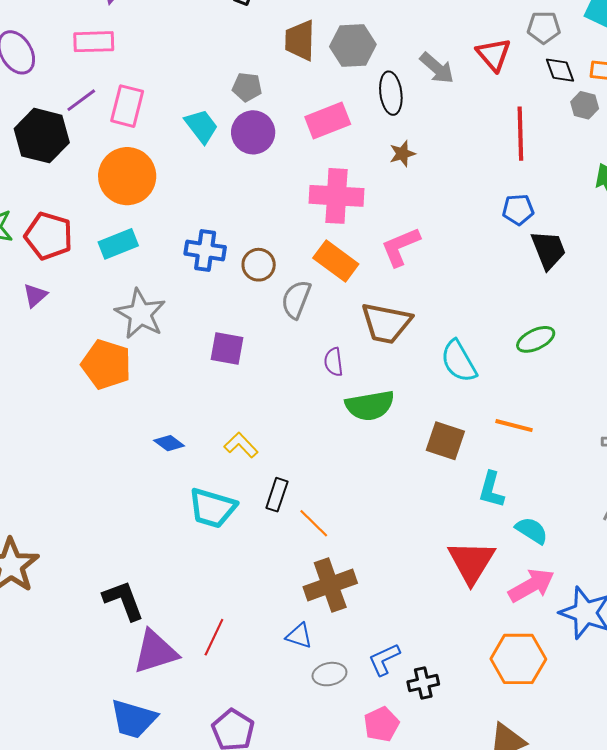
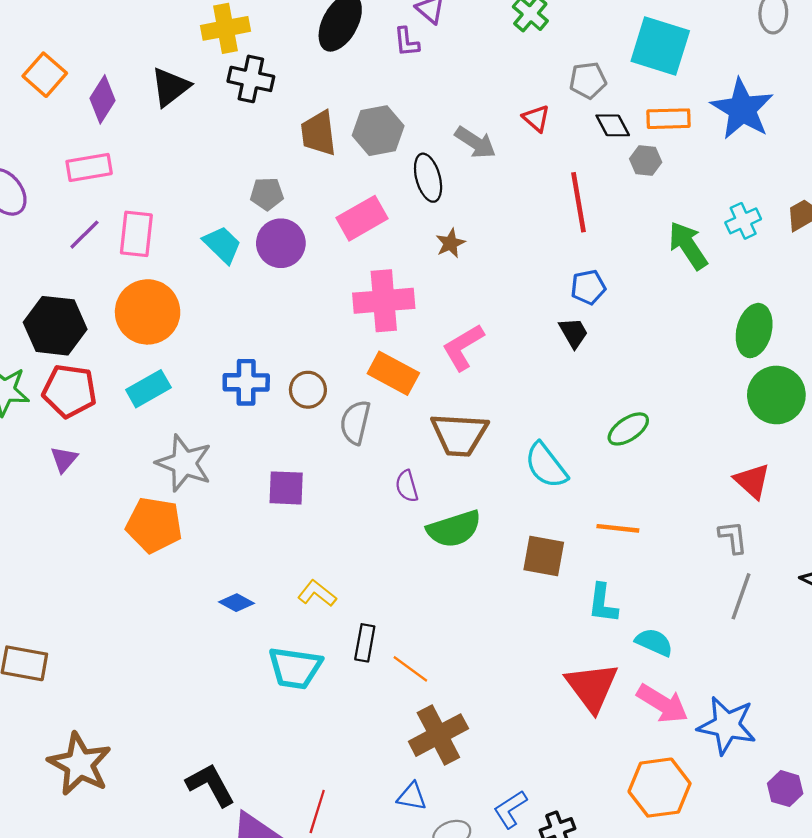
red triangle: (494, 54) -> (536, 118), size x0.7
black hexagon: (42, 136) -> (55, 326), moved
black trapezoid: (548, 250) -> (573, 333), moved, size x0.7
pink arrow: (531, 585) -> (662, 704), turned 69

